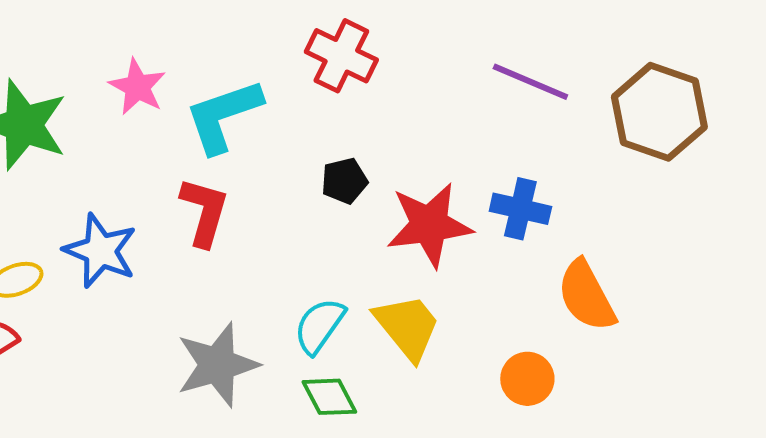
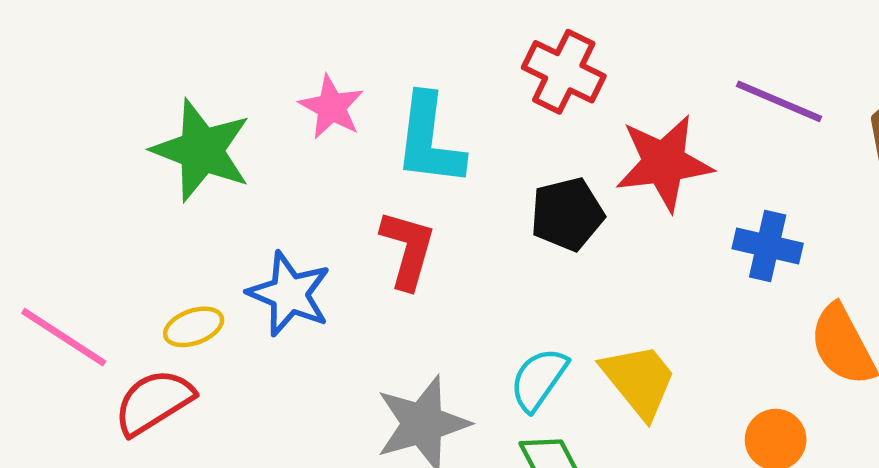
cyan L-shape: (223, 116) -> (429, 140), turned -64
black pentagon: (344, 181) -> (567, 214), size x1.4
red star: (429, 225) -> (664, 163), moved

